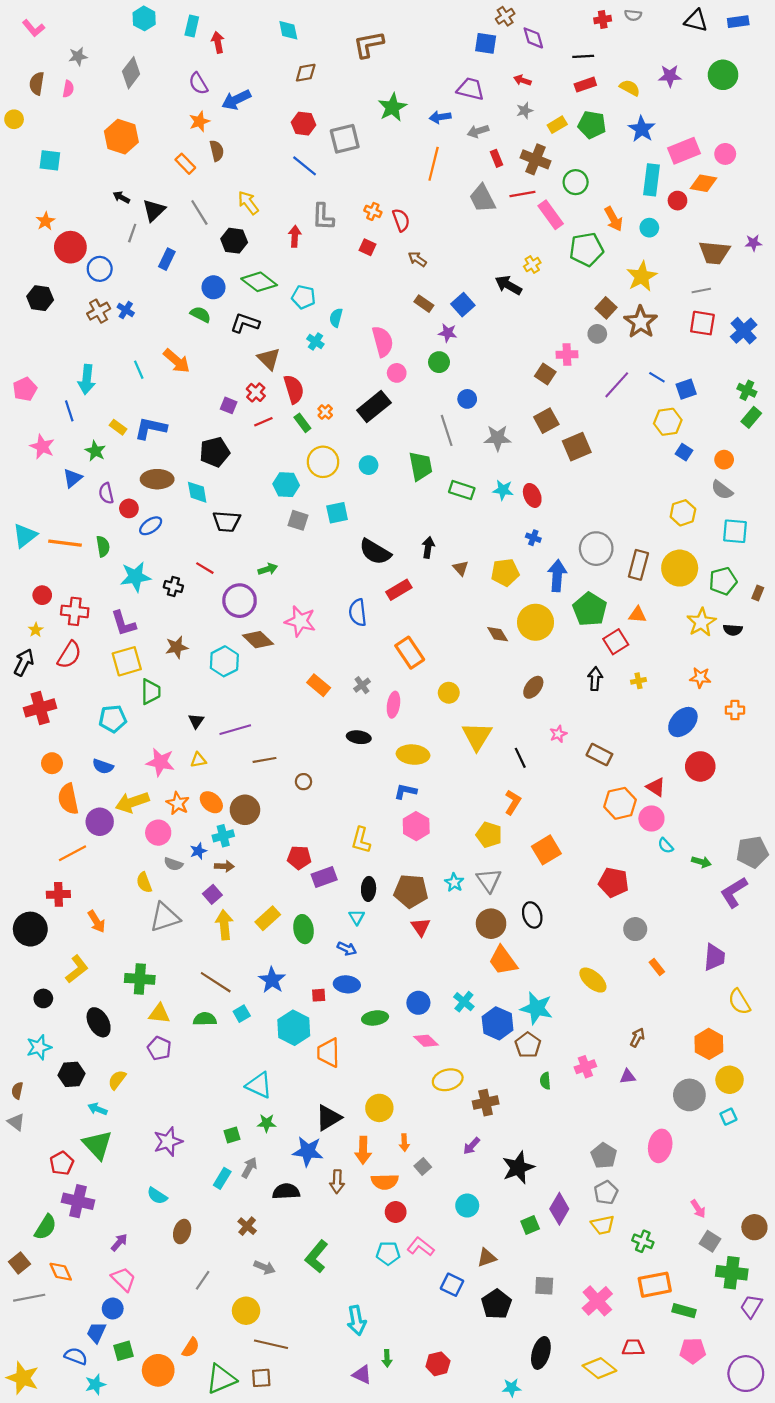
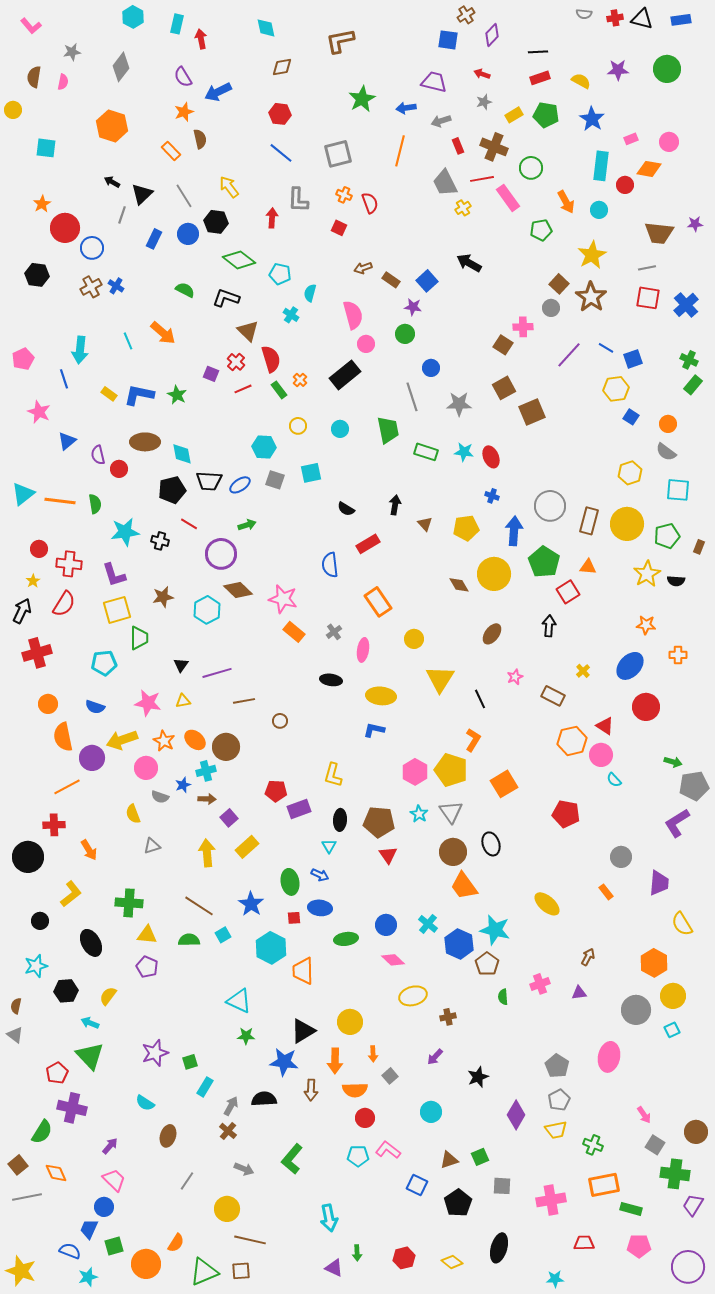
red cross: (603, 20) -> (615, 18), moved
purple diamond: (533, 38) -> (492, 35), turned 60
gray square: (345, 139) -> (338, 154), moved
pink rectangle: (684, 151) -> (631, 139), size x0.5
green pentagon: (586, 249) -> (541, 230), size x0.7
brown arrow: (417, 259) -> (363, 268), moved, turned -54
yellow cross: (532, 265) -> (463, 208), moved
blue circle: (214, 287) -> (188, 234), moved
green star: (95, 451) -> (177, 395), moved
black pentagon: (215, 452) -> (172, 490), moved
yellow circle: (323, 462) -> (298, 426), size x0.6
blue ellipse: (151, 526) -> (240, 485), moved
black semicircle: (375, 552) -> (346, 509), size x0.6
pink star: (300, 621) -> (283, 599), moved
yellow cross: (638, 681) -> (583, 671), moved, turned -32
pink hexagon: (416, 826) -> (415, 772), moved
yellow pentagon: (489, 835) -> (451, 770), size x1.4
green arrow: (701, 862) -> (673, 762), moved
purple square: (212, 894) -> (229, 818), moved
gray triangle: (165, 917) -> (152, 846), size x0.6
green ellipse: (303, 929) -> (290, 882), moved
gray circle: (635, 929) -> (621, 857), moved
brown cross: (486, 1103) -> (448, 1017), size x0.7
green square: (232, 1135) -> (190, 1062), moved
gray arrow: (249, 1168) -> (231, 1106), moved
black star: (518, 1168) -> (478, 1077), size x0.7
green square: (530, 1225) -> (480, 1157), moved
pink cross: (597, 1301) -> (551, 1200), turned 32
yellow diamond: (599, 1368) -> (452, 1262), moved, size x0.7
cyan star: (512, 1388) -> (555, 1279), moved

